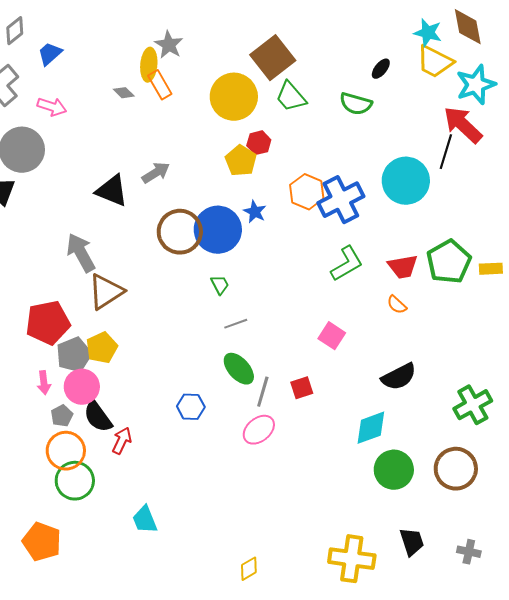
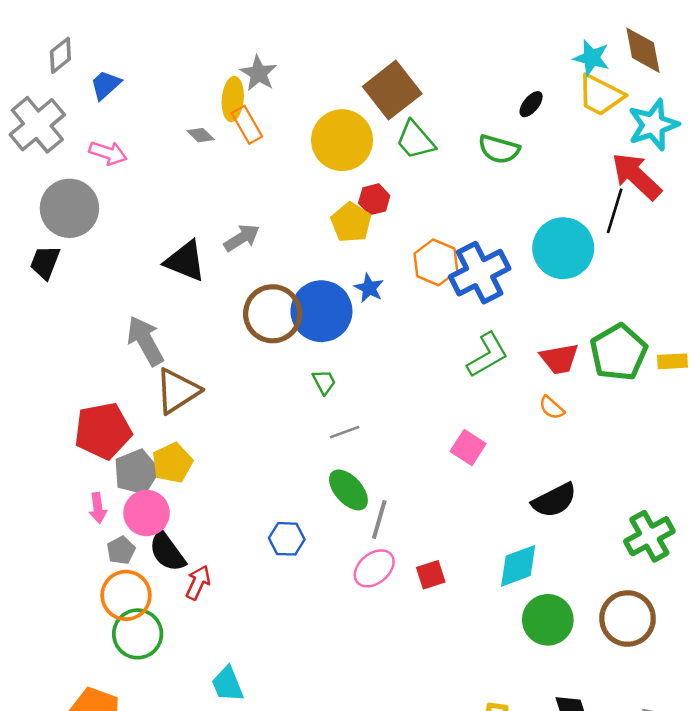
red square: (302, 388) -> (431, 575), moved

